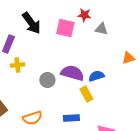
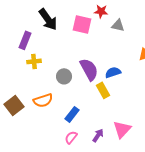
purple semicircle: (72, 73) -> (89, 69), turned 45
orange semicircle: (32, 118) -> (43, 100), moved
blue rectangle: (71, 118) -> (72, 114), moved, turned -49

